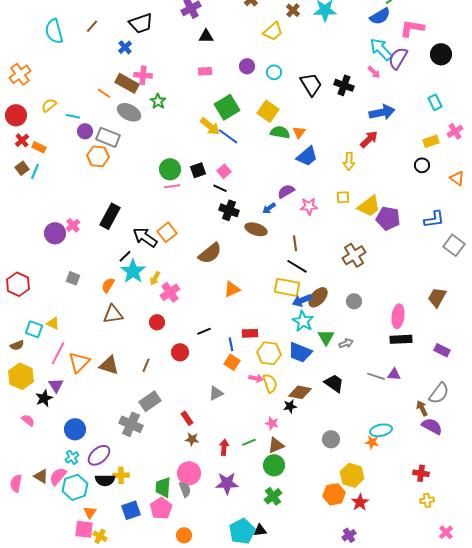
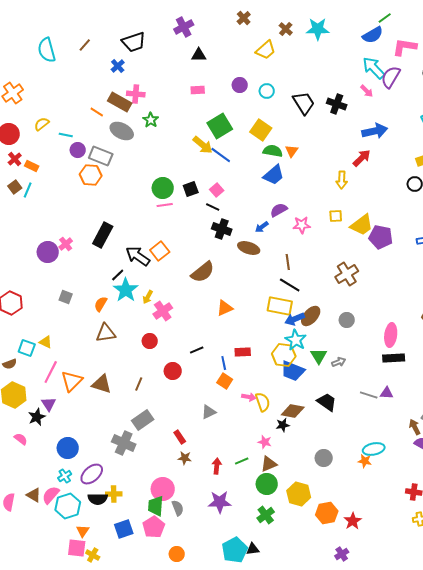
blue trapezoid: (307, 156) -> (274, 175), moved
yellow hexagon: (269, 353) -> (284, 355), moved
pink circle: (189, 473) -> (163, 489), moved
yellow hexagon: (352, 475) -> (299, 494), moved

